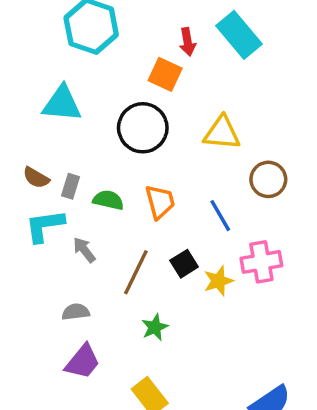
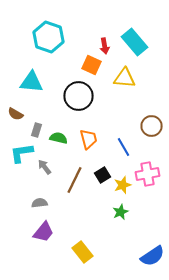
yellow triangle: (222, 133) -> (124, 78), moved
brown semicircle: (36, 178) -> (16, 114), moved
green star: (155, 327) -> (120, 212), moved

